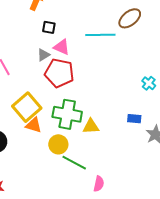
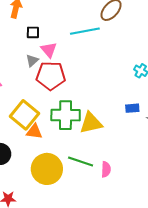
pink triangle: (62, 47) -> (49, 50), turned 36
yellow triangle: (91, 126) -> (91, 123), size x1.4
yellow circle: (58, 144) -> (47, 169), moved, size x1.6
pink semicircle: (99, 184) -> (106, 169), moved

